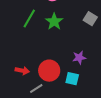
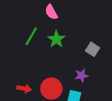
gray square: (90, 19) -> (93, 49), moved

